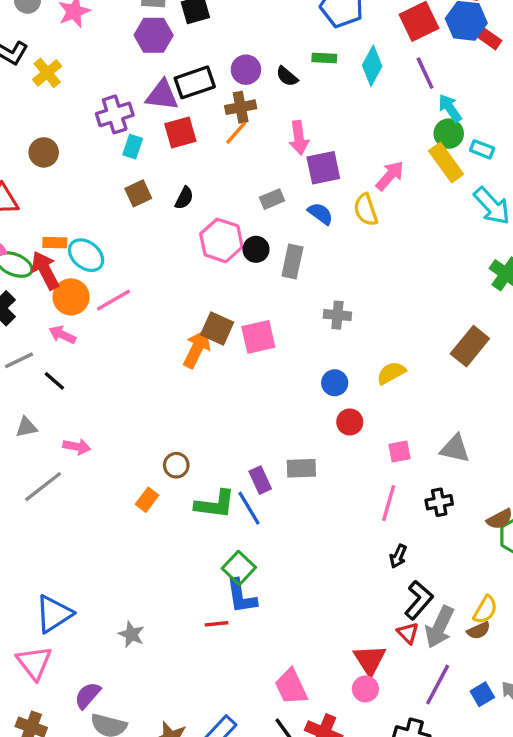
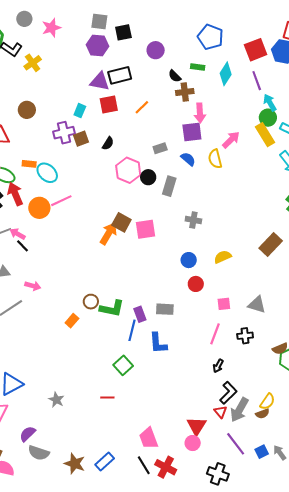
purple circle: (246, 70) -> (156, 50), moved
brown cross: (241, 107) -> (185, 92), moved
purple cross: (115, 114) -> (64, 133), moved
pink arrow: (299, 138) -> (200, 113), moved
red arrow: (45, 270) -> (15, 194), moved
orange circle: (71, 297) -> (39, 208), moved
pink arrow: (62, 335) -> (17, 234), moved
green L-shape: (215, 504) -> (112, 308), moved
blue line: (249, 508) -> (132, 330), turned 40
blue L-shape: (241, 596) -> (158, 343), moved
purple line: (438, 685) -> (236, 444), turned -70

